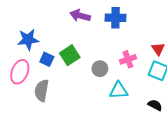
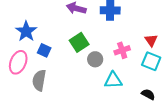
blue star: (28, 40) -> (26, 31), turned -30
green square: (70, 55) -> (79, 42), moved

